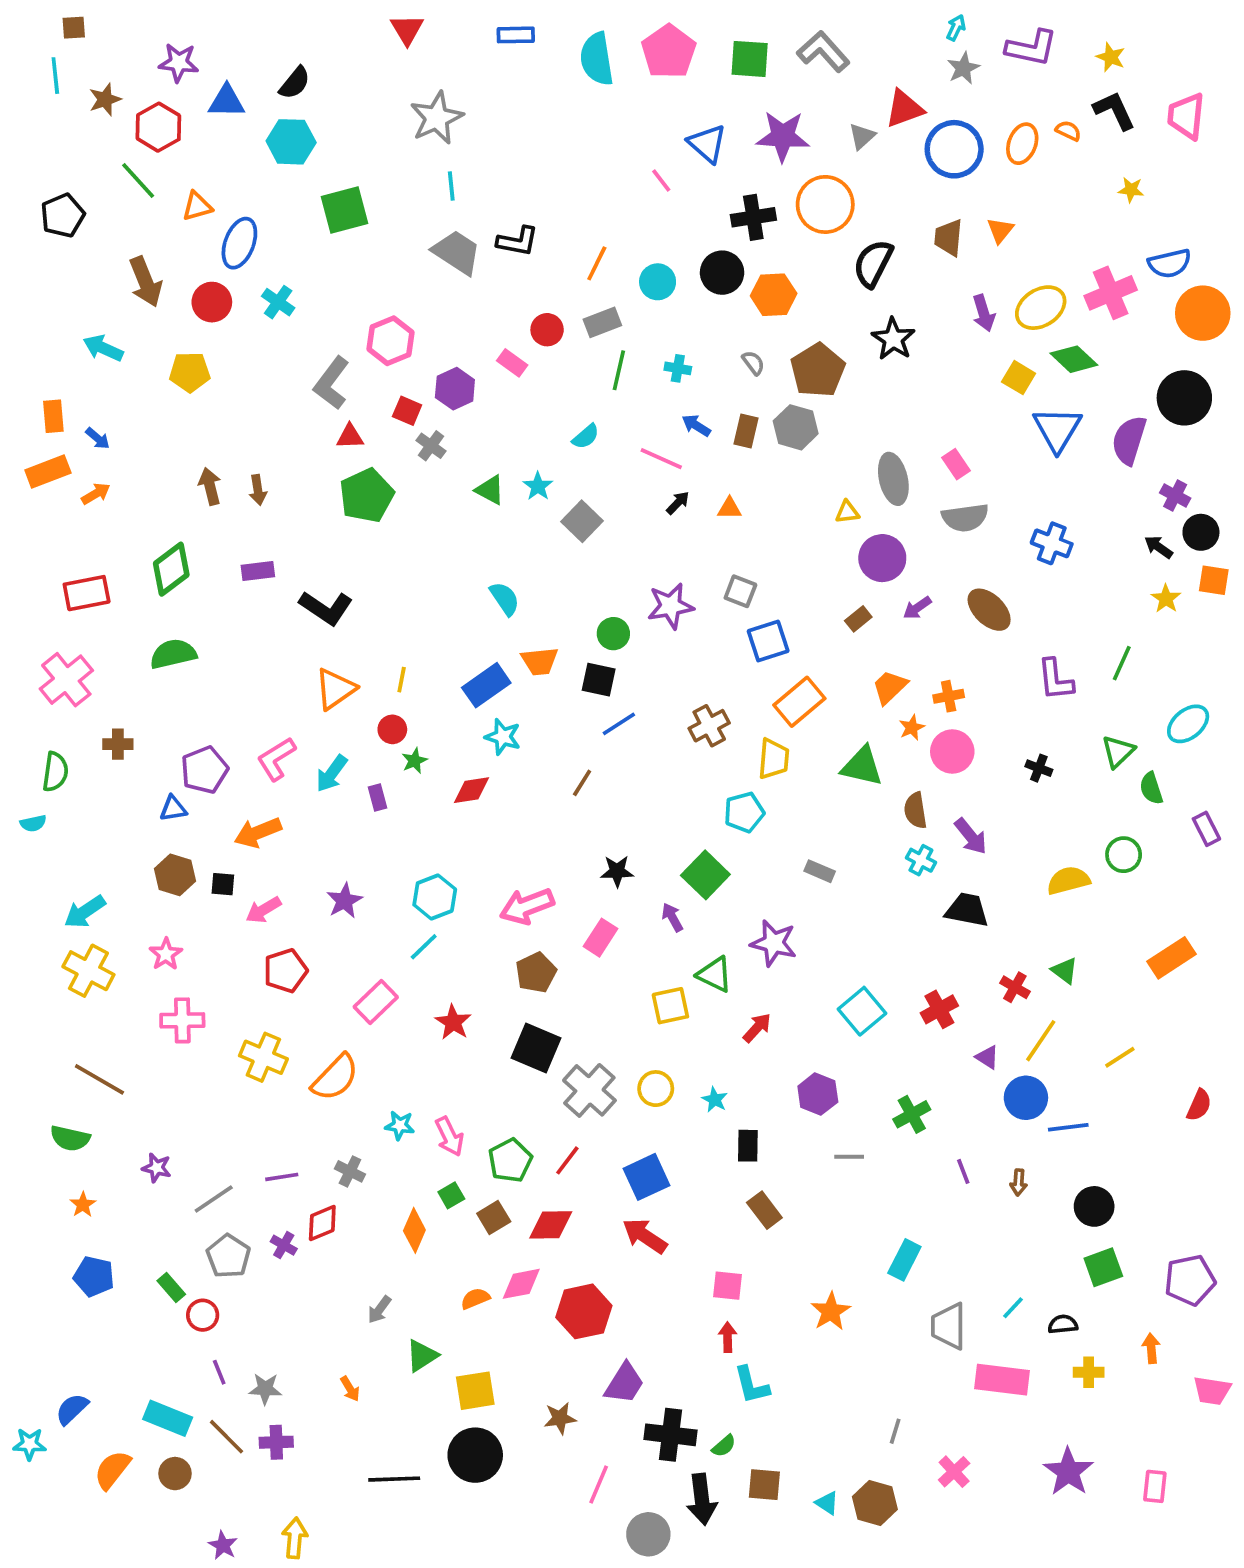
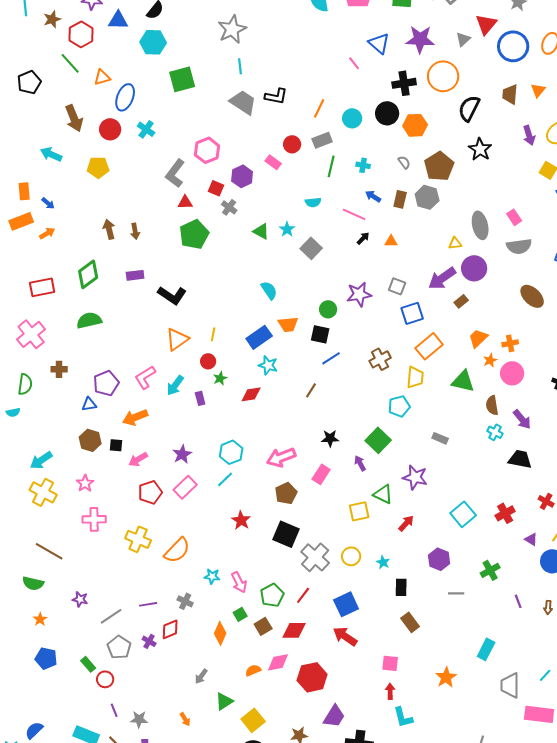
red triangle: (904, 109) -> (486, 24), turned -30
cyan semicircle: (586, 437) -> (313, 202), turned 35
purple arrow: (917, 608) -> (442, 278), moved, size x1.8
pink rectangle: (376, 1002) -> (185, 487), moved
yellow square: (475, 1391) -> (253, 720), turned -30

